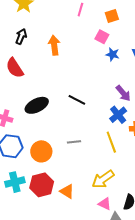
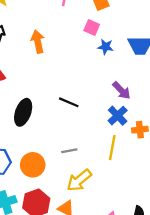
black ellipse: (37, 105) -> (23, 112), turned -40
yellow line: (111, 142) -> (112, 148), turned 35
yellow arrow: (103, 179) -> (79, 180), moved

